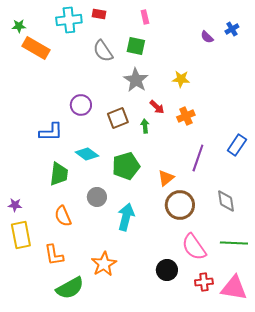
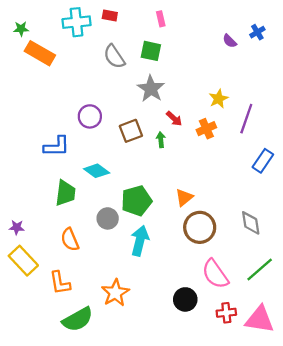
yellow star: (181, 79) -> (219, 99), moved, turned -30
purple line: (198, 158) -> (246, 119), moved
green pentagon: (126, 166) -> (136, 201), moved
yellow rectangle: (21, 235) -> (23, 261), turned -32
green line: (234, 243) -> (260, 270), turned -44

